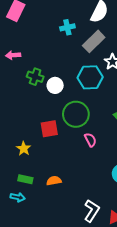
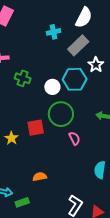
white circle: (55, 85) -> (52, 87), moved
yellow star: (24, 149) -> (11, 138), moved
green rectangle: (25, 179) -> (22, 202), moved, turned -32

